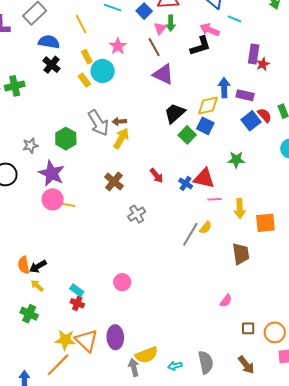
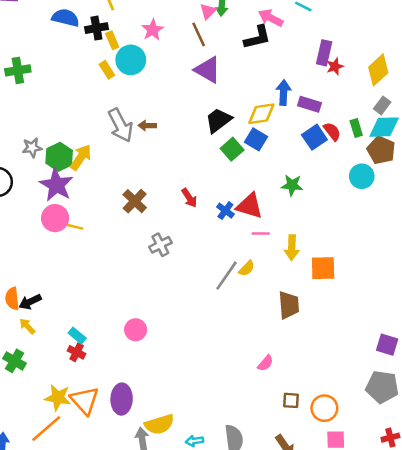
black cross: (52, 65) -> (96, 28), moved, turned 36
yellow arrow: (121, 138) -> (81, 157), moved
green hexagon: (66, 139) -> (59, 157), moved

